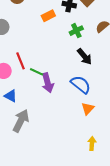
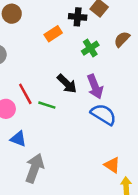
black arrow: (84, 57) -> (67, 84), moved
purple arrow: (48, 83) -> (95, 87), moved
orange triangle: (88, 109) -> (112, 165), moved, turned -32

